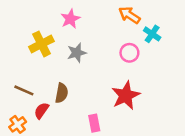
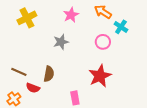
pink star: (70, 19) -> (71, 15), moved
yellow cross: (41, 44) -> (27, 18), moved
red semicircle: (41, 111) -> (33, 88), turned -104

